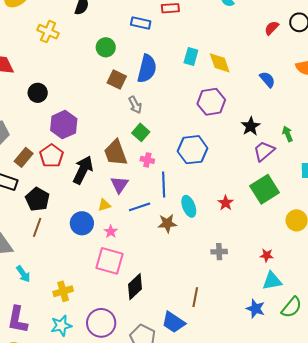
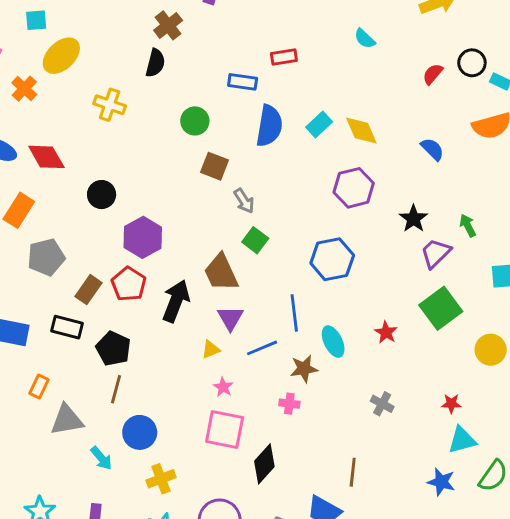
cyan rectangle: (191, 56) -> (319, 125), turned 36
blue semicircle: (147, 69) -> (269, 126), moved
pink cross: (147, 160) -> (289, 404), moved
blue circle: (82, 223) -> (140, 432), moved
gray cross: (219, 252) -> (382, 404), turned 35

